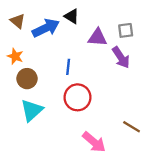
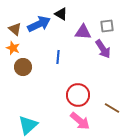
brown triangle: (18, 21) -> (15, 29), moved
red circle: (78, 97) -> (78, 95), moved
cyan triangle: (32, 110) -> (28, 125), moved

